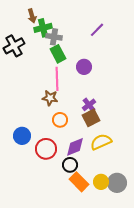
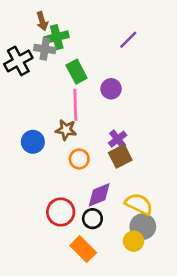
gray cross: (54, 37) -> (45, 49), moved
blue circle: (22, 136) -> (33, 142), moved
yellow semicircle: (101, 142) -> (139, 204), moved, turned 50
red circle: (46, 149) -> (61, 212), moved
orange rectangle: (79, 182) -> (83, 249), moved
gray circle: (117, 183) -> (143, 227), moved

